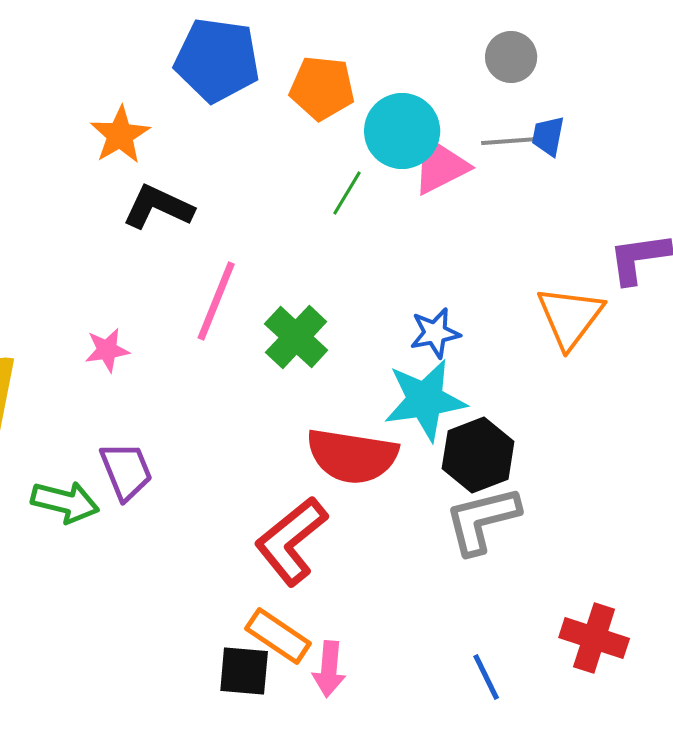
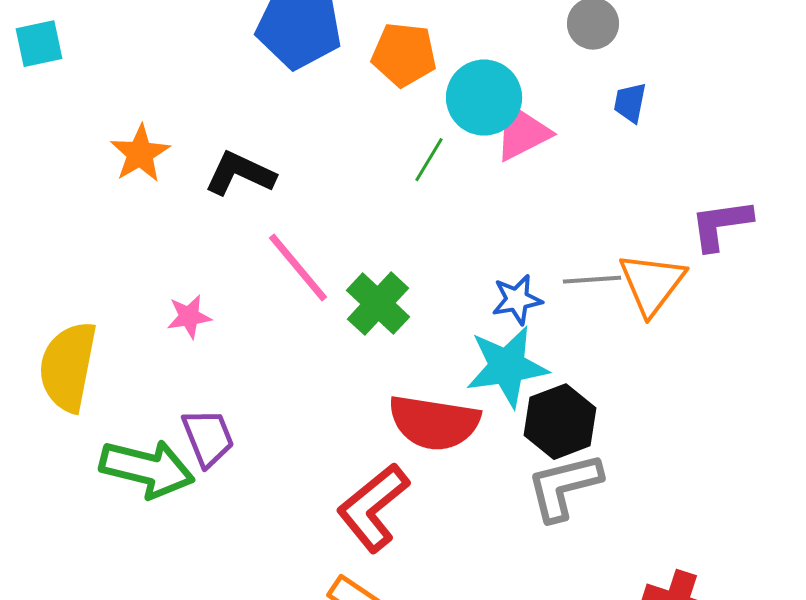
orange star: (120, 135) -> (140, 154), moved
gray line: (510, 141) -> (592, 280), moved
pink line: (216, 301) -> (298, 268), turned -62
green arrow: (65, 502) -> (147, 469), size x1.4

